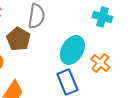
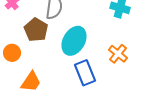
cyan ellipse: (72, 50) -> (74, 41), moved

